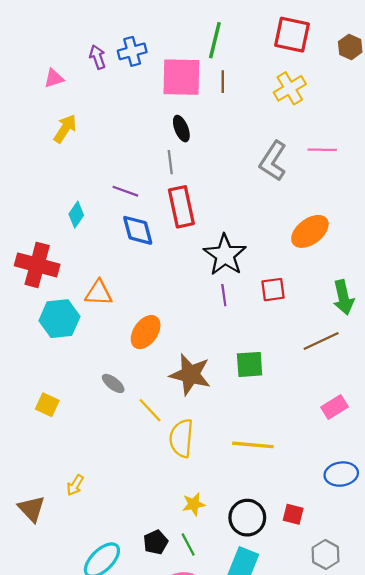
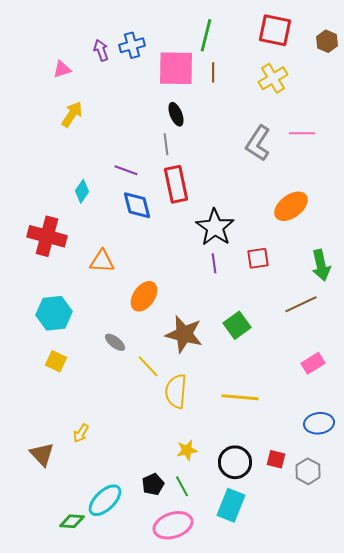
cyan hexagon: (59, 319) -> (54, 313), moved
green square: (250, 364) -> (237, 325), turned -32
gray hexagon: (326, 555) -> (308, 471), moved

